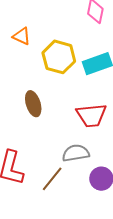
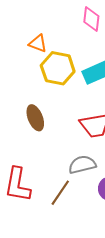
orange triangle: (22, 36) -> (38, 43), moved

